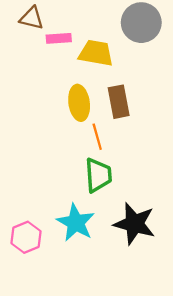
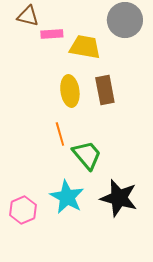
orange line: (97, 137) -> (60, 134), moved
green trapezoid: (98, 175) -> (87, 155), turned -36

